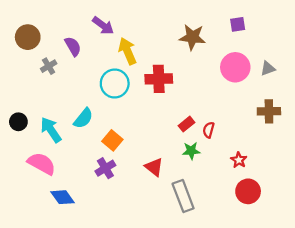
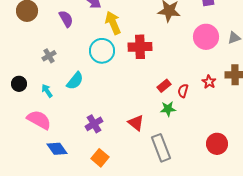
gray cross: (49, 66) -> (49, 56), moved
cyan arrow: (51, 130) -> (47, 91), size x0.6
orange square: (112, 140) -> (100, 158), moved
red star: (239, 160) -> (209, 82), moved

